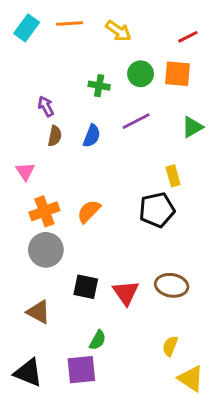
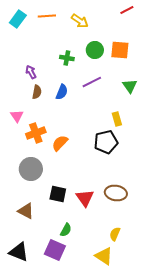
red line: (188, 37) -> (127, 10), moved
green triangle: (192, 127) -> (130, 86), turned -35
orange cross: (44, 211) -> (36, 133), moved
purple square: (81, 370) -> (55, 250), turned 30
yellow triangle: (191, 379) -> (104, 256), moved

